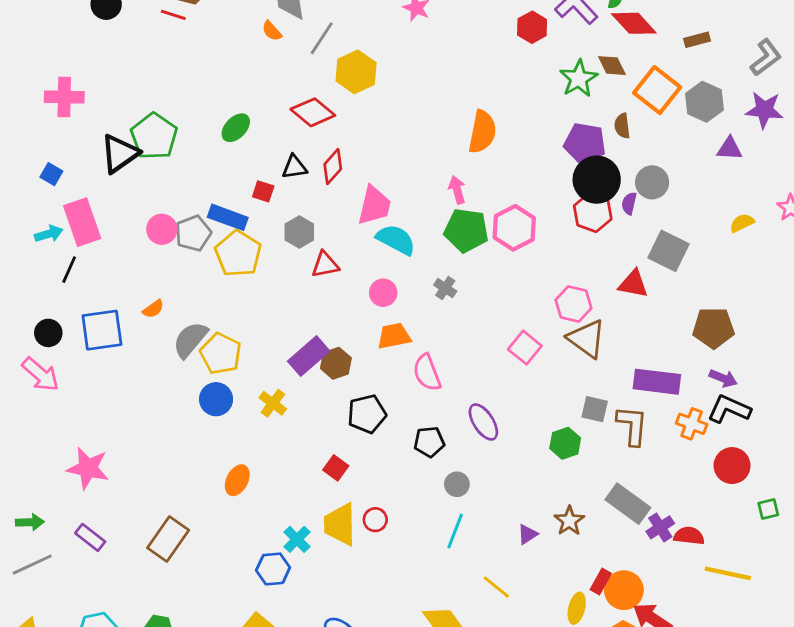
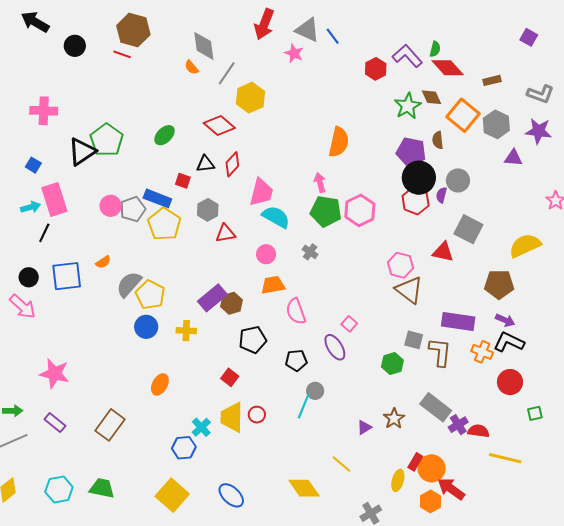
gray L-shape: (766, 57) -> (540, 94), turned 56
yellow semicircle: (742, 223) -> (525, 246), moved, size x1.8
pink square: (525, 348) -> (349, 324), moved, size x0.7
yellow cross: (273, 403) -> (186, 331), turned -36
cyan line: (455, 531) -> (304, 406), moved

